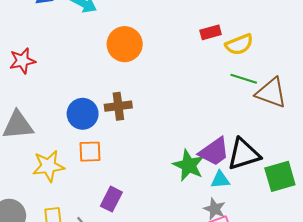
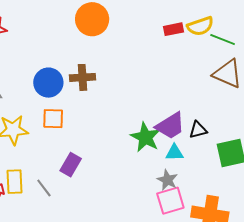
red rectangle: (211, 32) -> (173, 29), moved
green line: (244, 79) -> (223, 39), moved
black triangle: (244, 154) -> (198, 130), size x0.6

